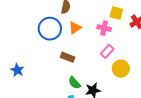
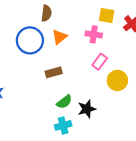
brown rectangle: (68, 57) -> (54, 72), turned -32
green semicircle: (74, 83) -> (64, 102), turned -80

